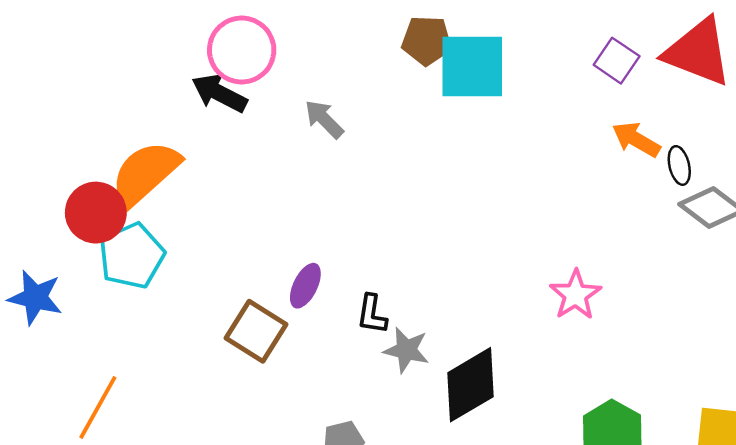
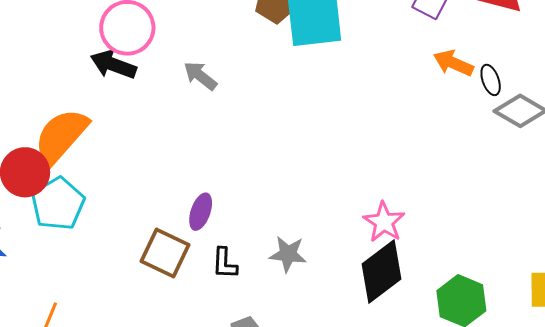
pink star: (575, 295) -> (384, 222), moved
black L-shape: (372, 314) -> (225, 263), moved
black diamond: (470, 385) -> (382, 272), moved

